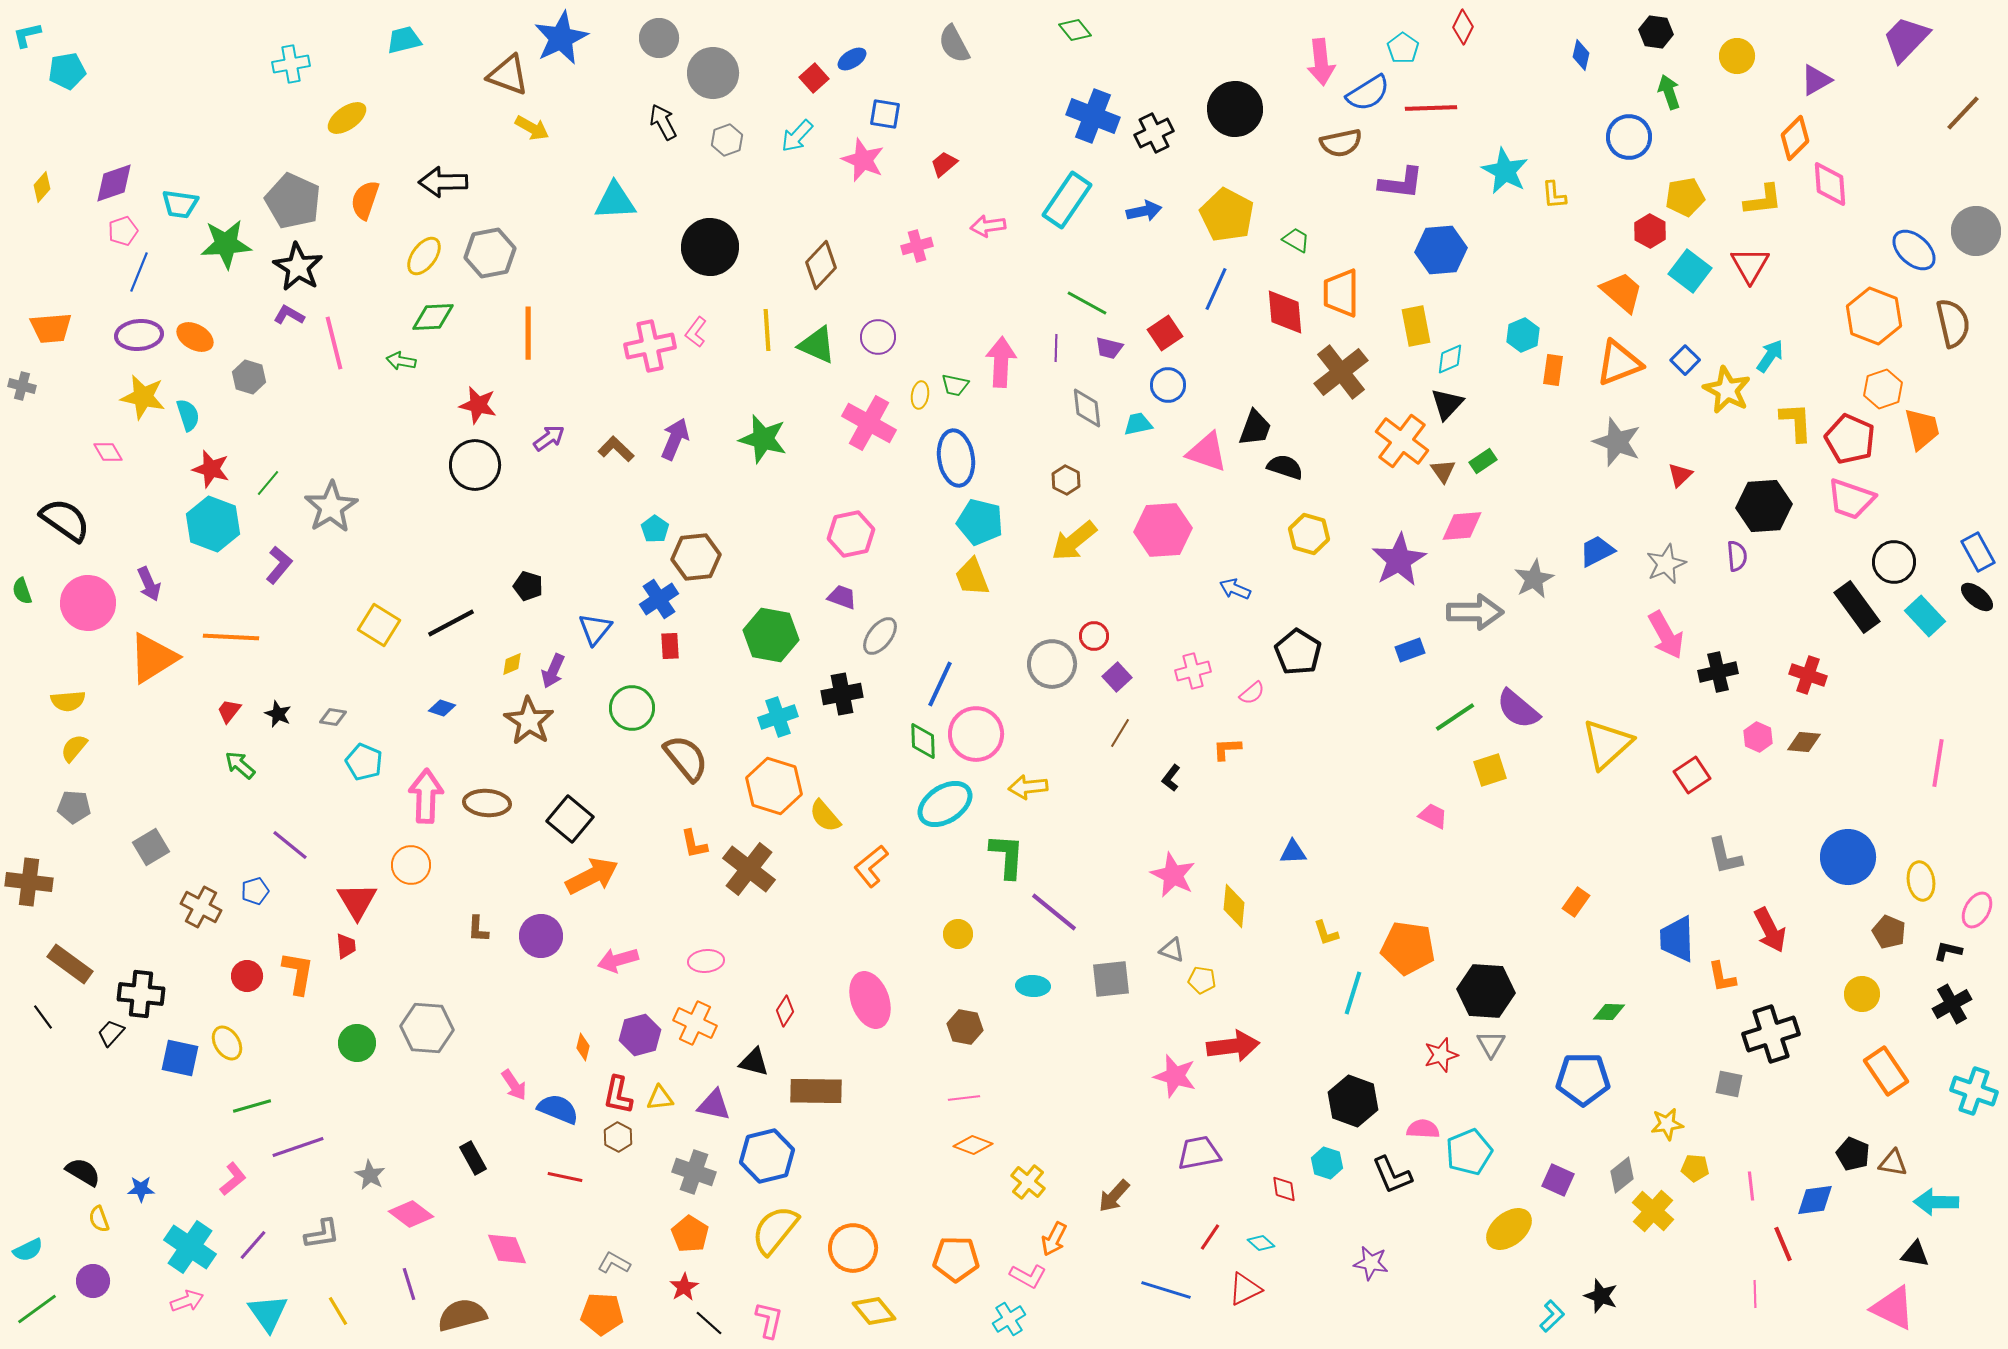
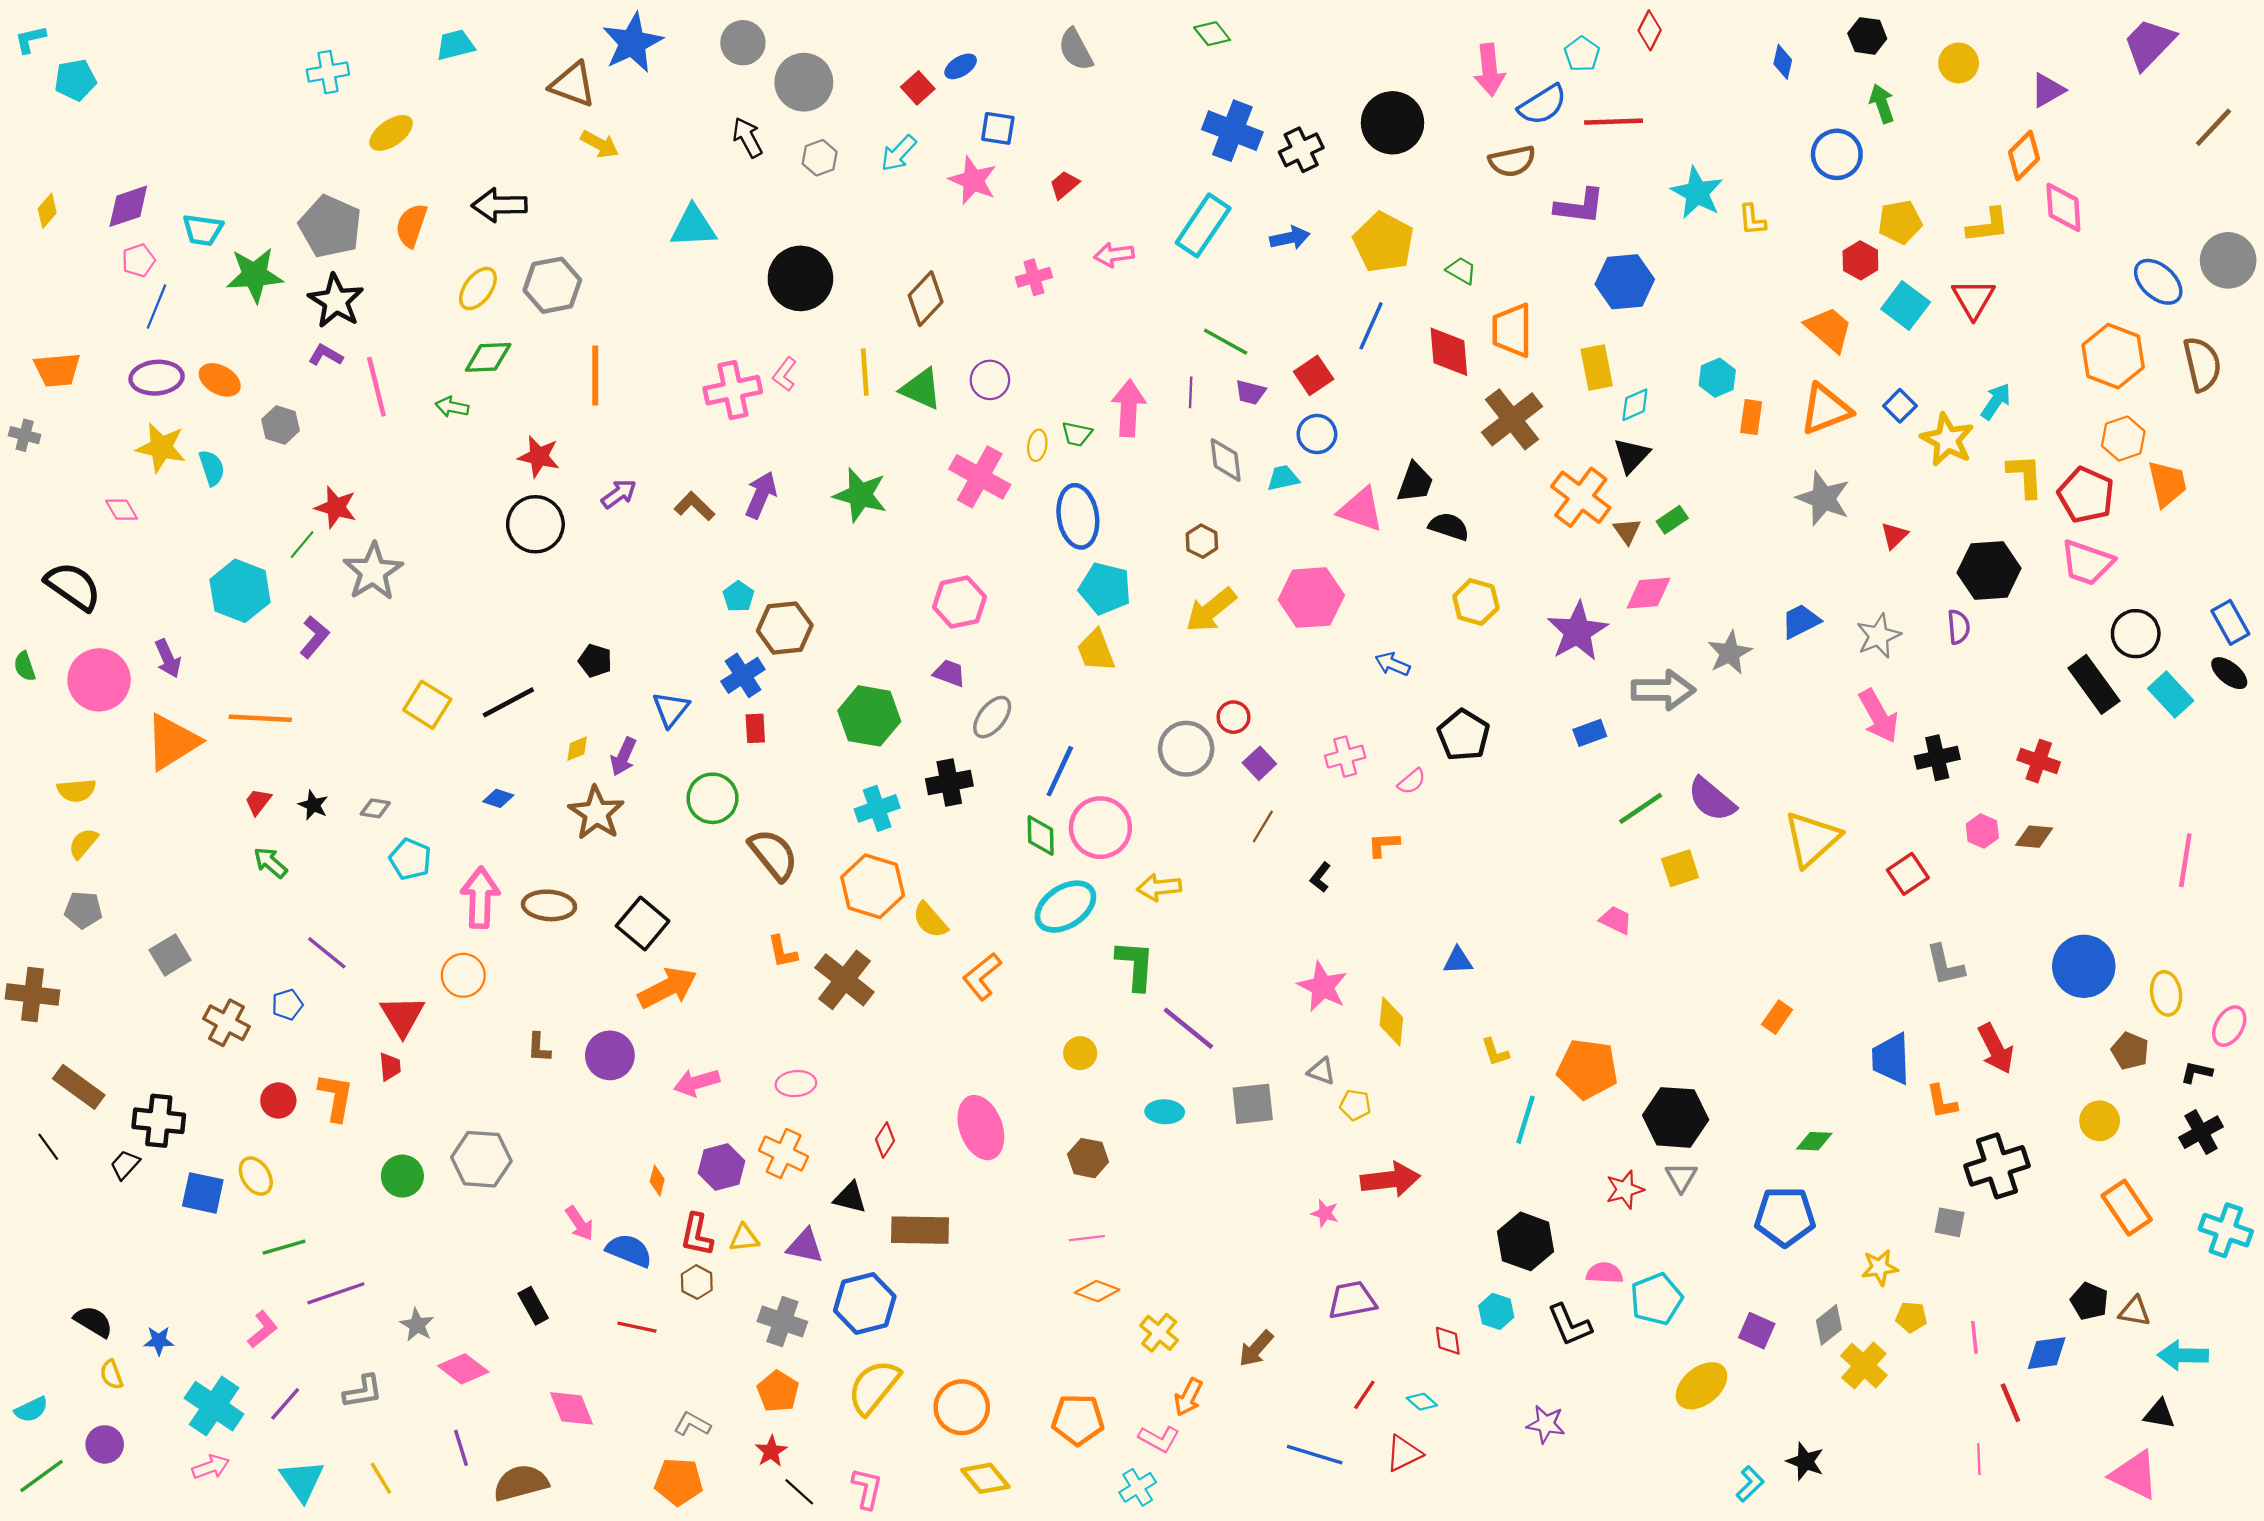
red star: (211, 469) -> (336, 507), moved
pink star: (1175, 1076) -> (1325, 1213), size x0.6

